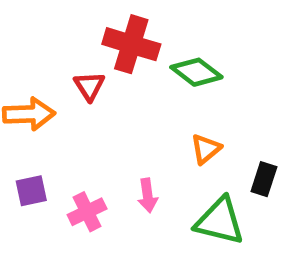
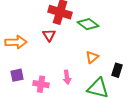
red triangle: (89, 86) -> (49, 35), moved
pink cross: (87, 212) -> (41, 84), turned 35

